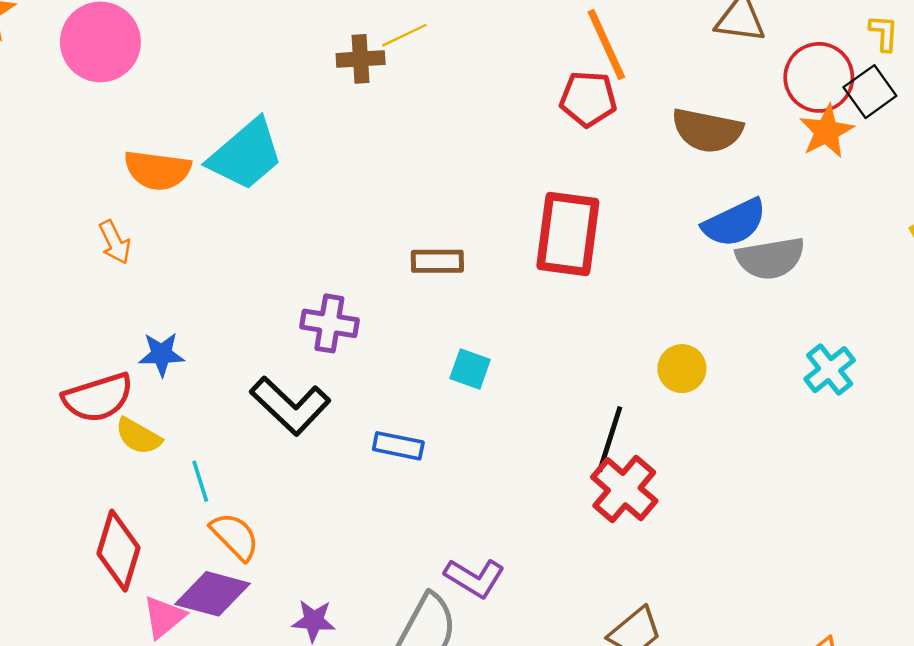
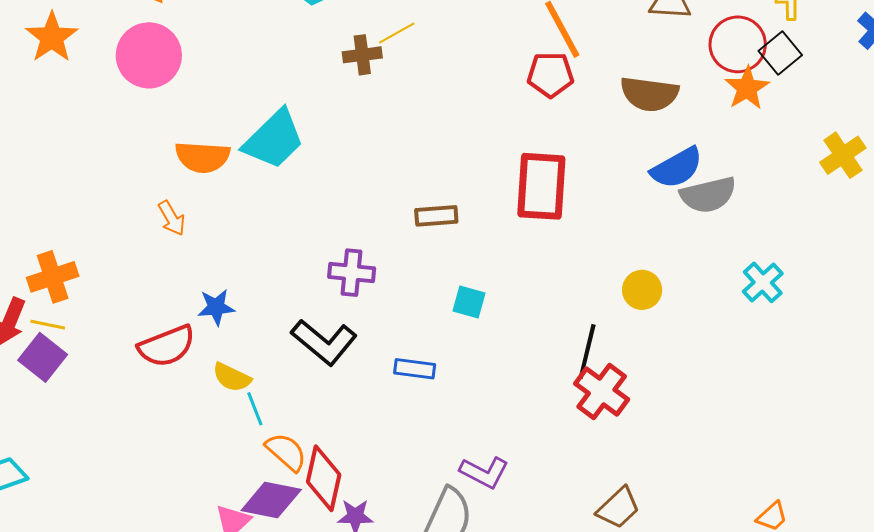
yellow semicircle: (138, 436) -> (232, 377), moved
red diamond: (118, 551) -> (324, 478), moved

